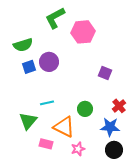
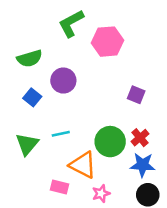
blue square: (29, 67) -> (32, 97), moved, turned -32
red cross: (119, 106) -> (140, 138), moved
green circle: (85, 109) -> (110, 142), size x1.5
green triangle: (28, 121) -> (27, 144), moved

